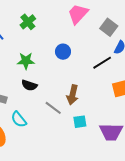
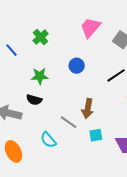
black semicircle: (29, 85) -> (34, 100), moved
cyan semicircle: (19, 119) -> (48, 140), moved

